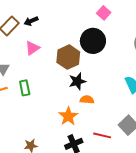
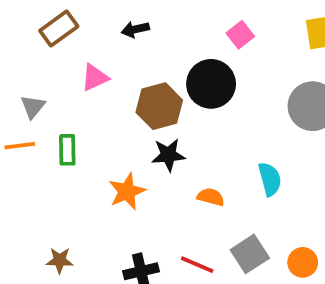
black arrow: (31, 21) -> (135, 29), moved
orange semicircle: (87, 100) -> (211, 197), moved
orange star: (68, 116) -> (127, 191), moved

